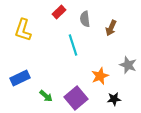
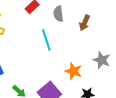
orange star: (100, 76) -> (73, 71), turned -30

